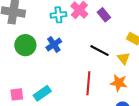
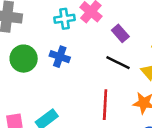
purple rectangle: (104, 15) -> (120, 33), moved
blue cross: (54, 44) -> (60, 57), turned -35

